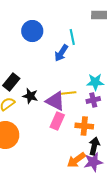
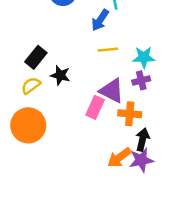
yellow line: (68, 93) -> (108, 50), moved
purple triangle: (55, 101) -> (112, 91), moved

